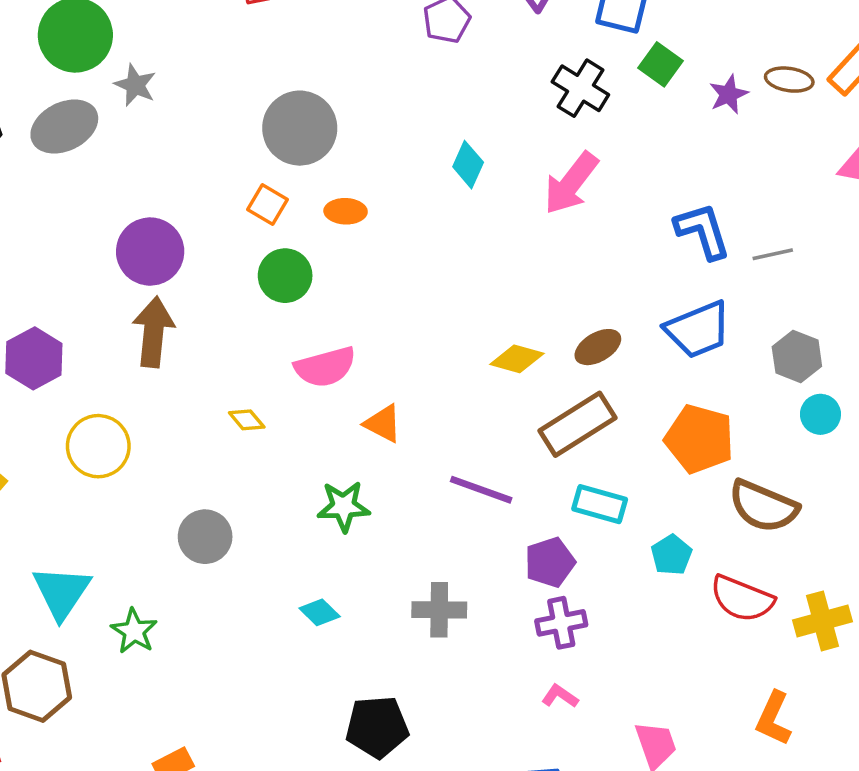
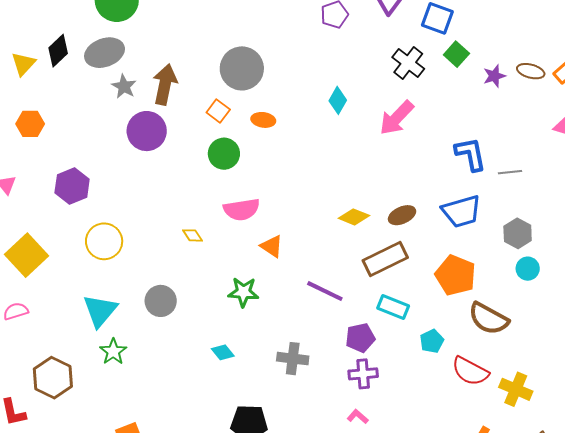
gray star: (135, 85) -> (124, 86), moved
brown arrow: (153, 332) -> (165, 84), moved
cyan triangle: (62, 592) -> (100, 311), moved
yellow cross: (822, 621) -> (516, 389), turned 32

